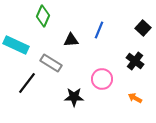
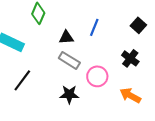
gray rectangle: (51, 63) -> (69, 60), moved
orange arrow: (135, 98) -> (130, 95), size x1.5

